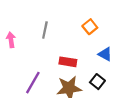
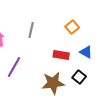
red rectangle: (68, 62) -> (61, 55), moved
purple line: (33, 83) -> (14, 67), moved

